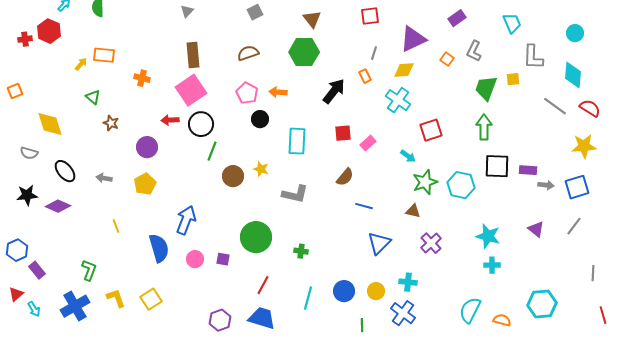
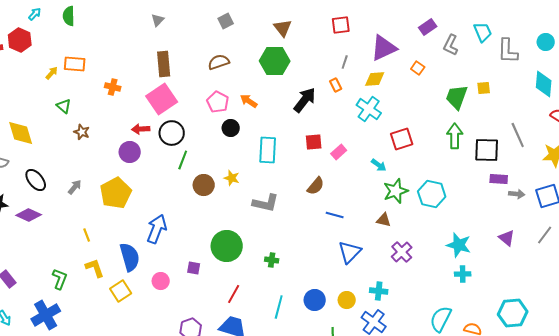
gray L-shape: (474, 51) -> (451, 45), moved
gray L-shape: (533, 57) -> (508, 51), moved
orange arrow: (278, 92) -> (249, 101), turned 30
gray line: (555, 106) -> (518, 135), moved, turned 30
purple circle: (147, 147) -> (130, 152), moved
black square: (497, 166) -> (487, 150), moved
gray arrow: (104, 178) -> (75, 187), turned 119
yellow pentagon: (145, 184) -> (116, 193), size x1.4
pink circle: (195, 259) -> (161, 281), moved
yellow L-shape: (116, 298) -> (95, 268), moved
yellow square: (151, 299) -> (121, 291), moved

